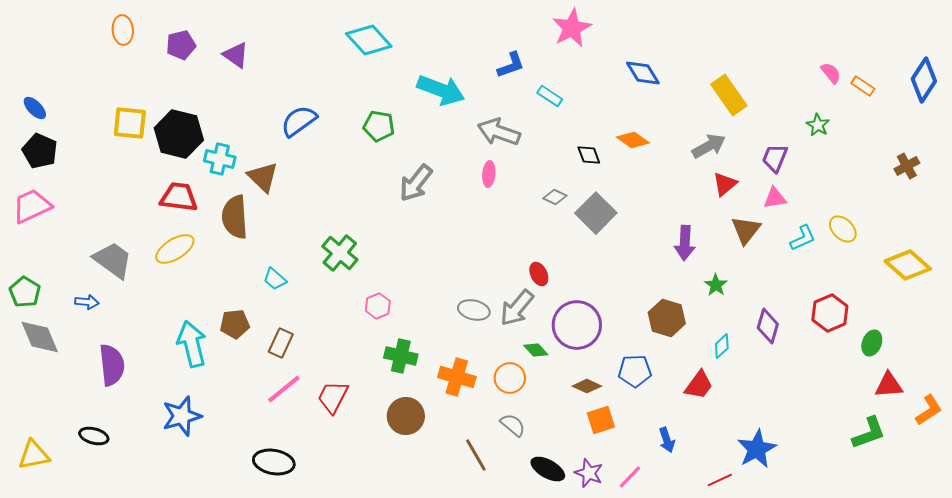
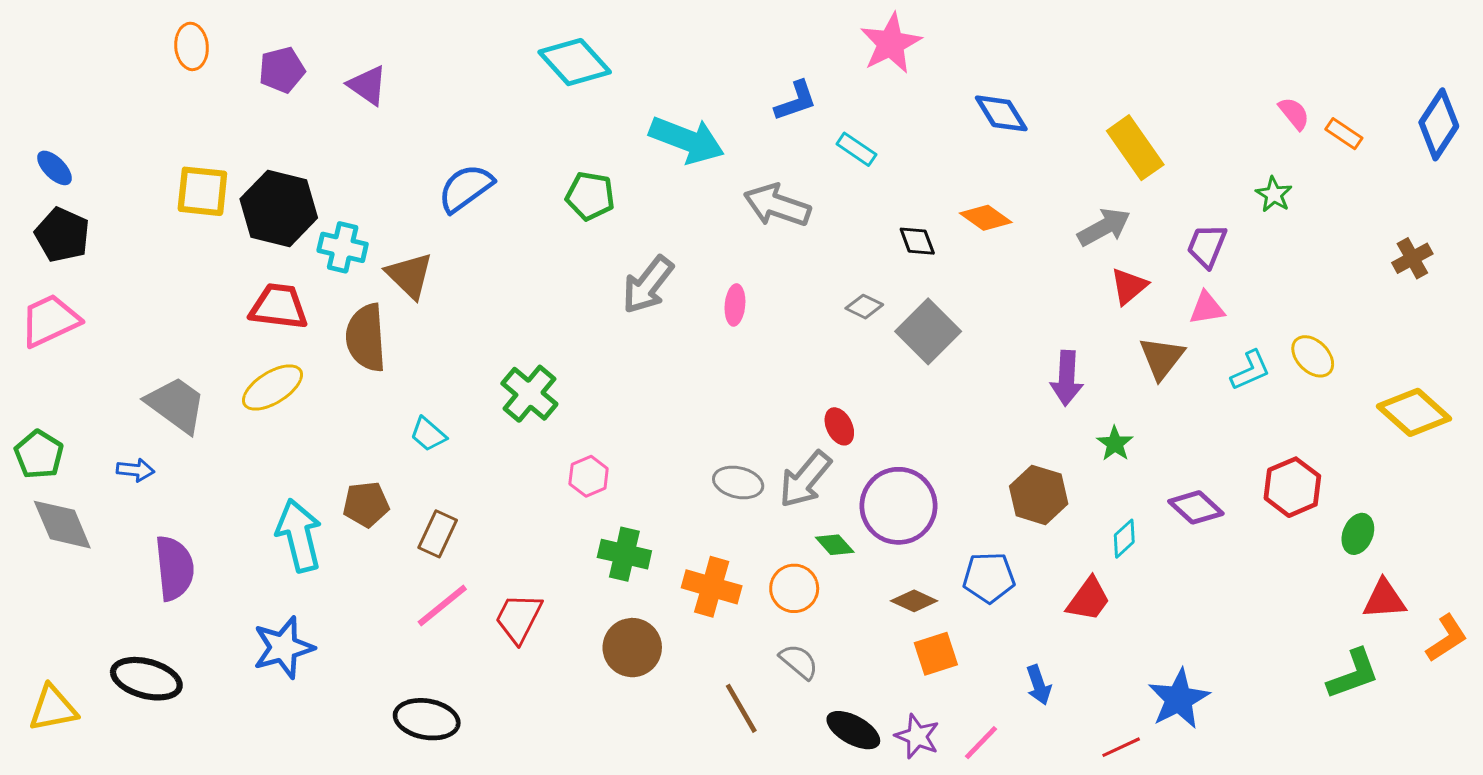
pink ellipse: (489, 174) -> (735, 305), moved
purple diamond: (768, 326) -> (1196, 507), turned -64
black ellipse: (94, 436) -> (146, 679), size x1.5

